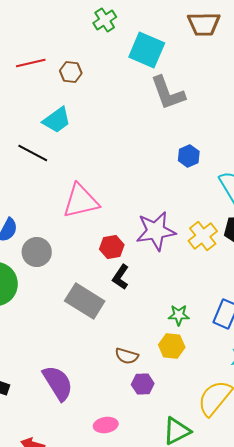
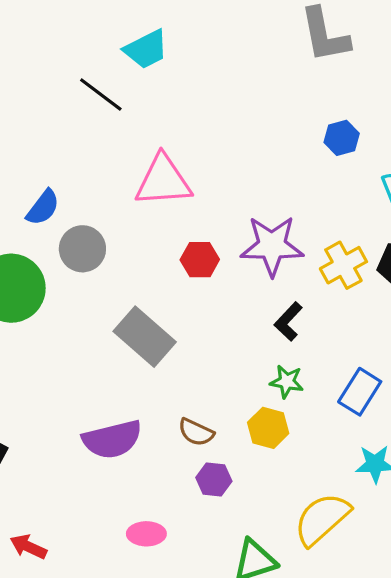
black L-shape: (121, 277) -> (288, 321), moved
purple semicircle: (58, 383) -> (112, 439), moved, turned 99

